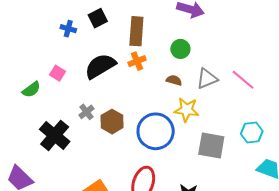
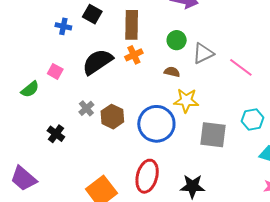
black square: (98, 18) -> (92, 14), turned -30
gray triangle: (207, 79) -> (203, 53), moved
black cross: (55, 135) -> (56, 134), size x0.6

